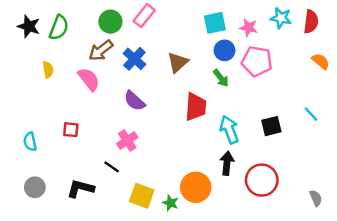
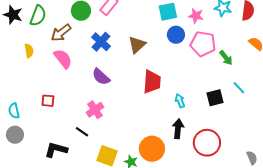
brown arrow: (101, 50) -> (61, 33), moved
green arrow: (221, 78) -> (226, 58), moved
cyan line: (311, 114) -> (239, 88), moved
cyan arrow: (229, 130) -> (180, 101), size x0.6
gray circle: (35, 187) -> (15, 135), moved

